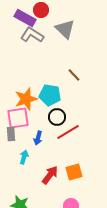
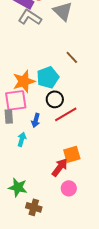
cyan pentagon: (50, 95) -> (48, 77), turned -30
red arrow: (50, 175) -> (60, 167), moved

